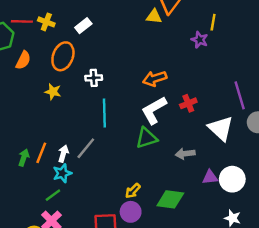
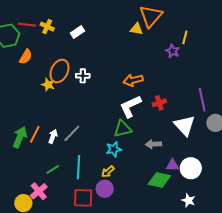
orange ellipse: (63, 56) -> (59, 71), moved
cyan line: (104, 113) -> (79, 167), moved
green arrow: (24, 158) -> (20, 137), size x1.5
cyan star: (62, 173) -> (114, 149), moved
green line: (53, 195) -> (53, 169), moved
green diamond: (170, 199) -> (159, 180), moved

